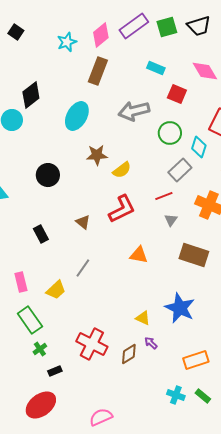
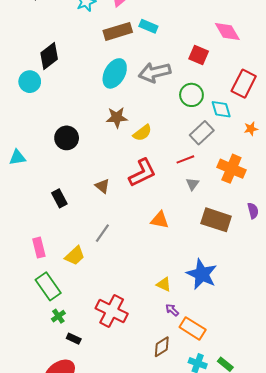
cyan rectangle: (156, 68) -> (148, 26), moved
brown rectangle: (98, 71) -> (118, 31), turned 52
cyan ellipse: (77, 116) -> (115, 73), moved
cyan diamond: (199, 147) -> (221, 109), turned -35
brown diamond: (129, 354) -> (162, 347), moved
orange rectangle: (196, 360) -> (193, 328), moved, turned 50
black rectangle: (55, 371) -> (74, 339), turned 48

